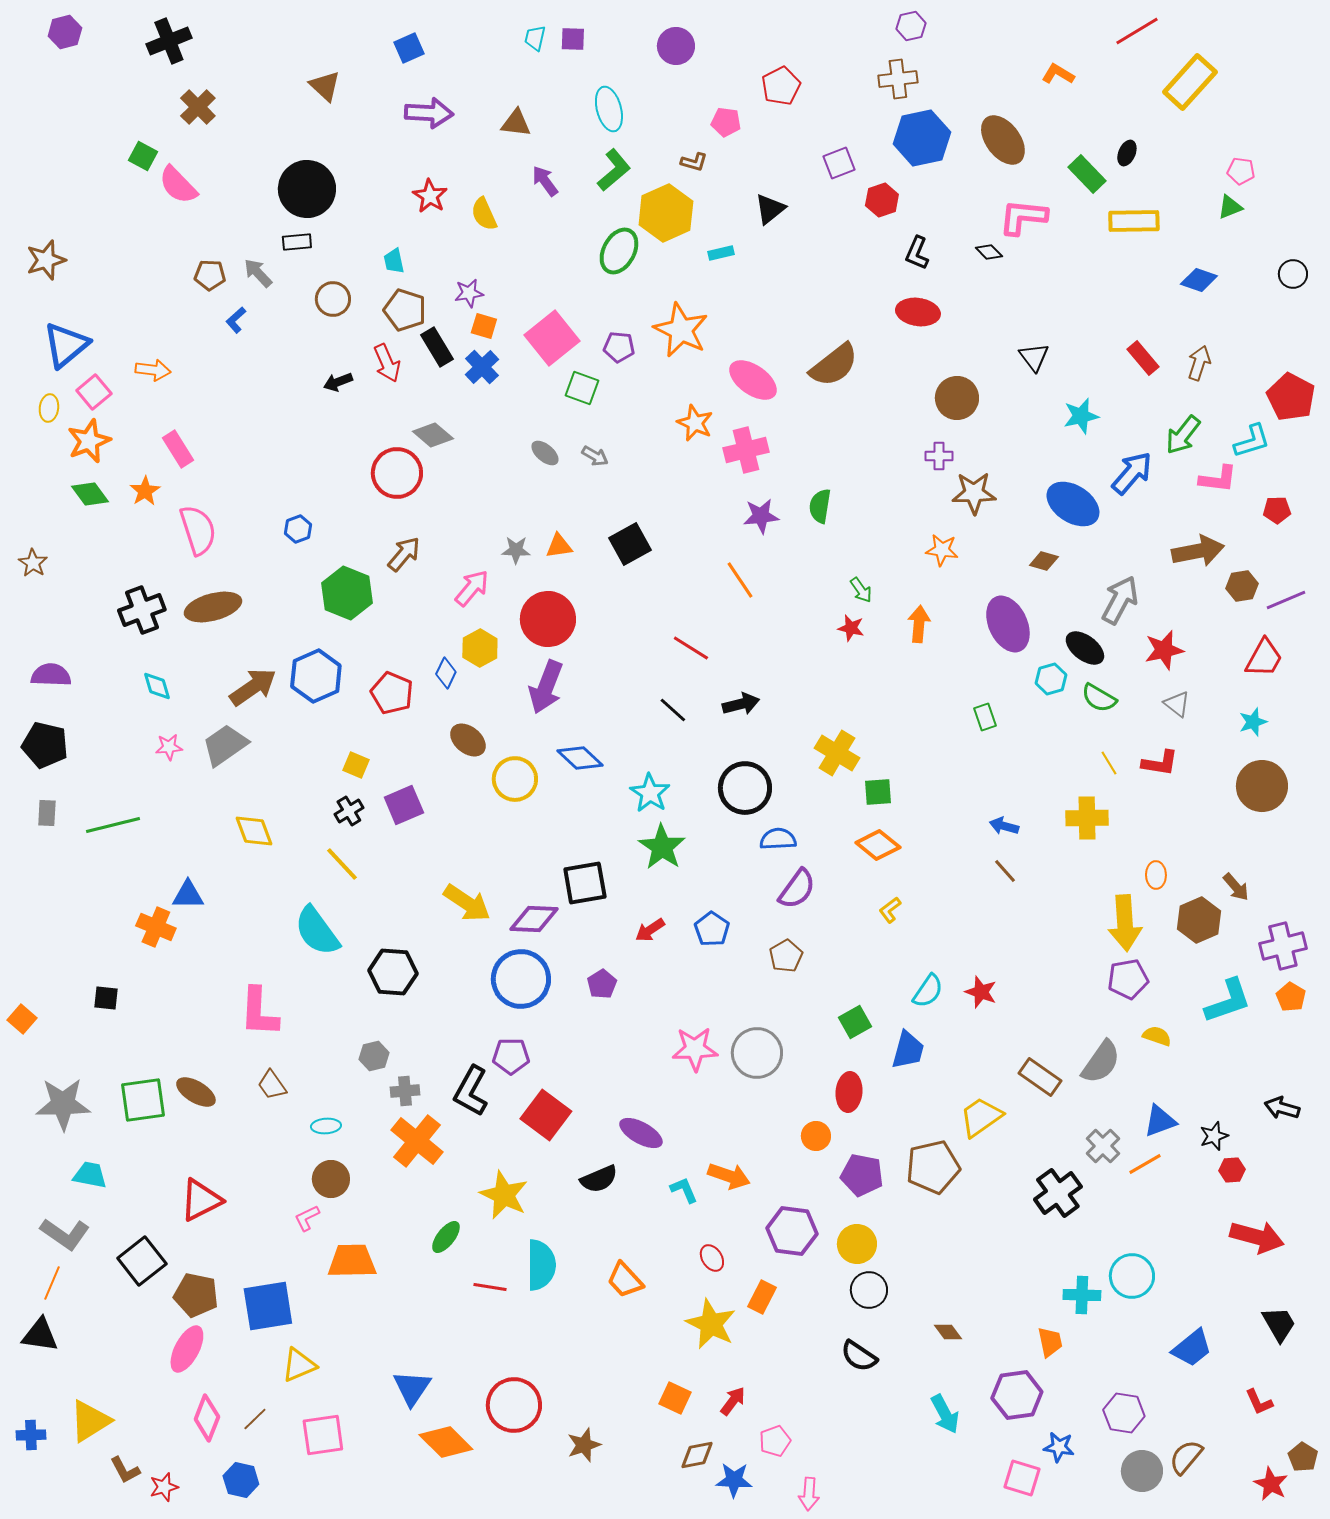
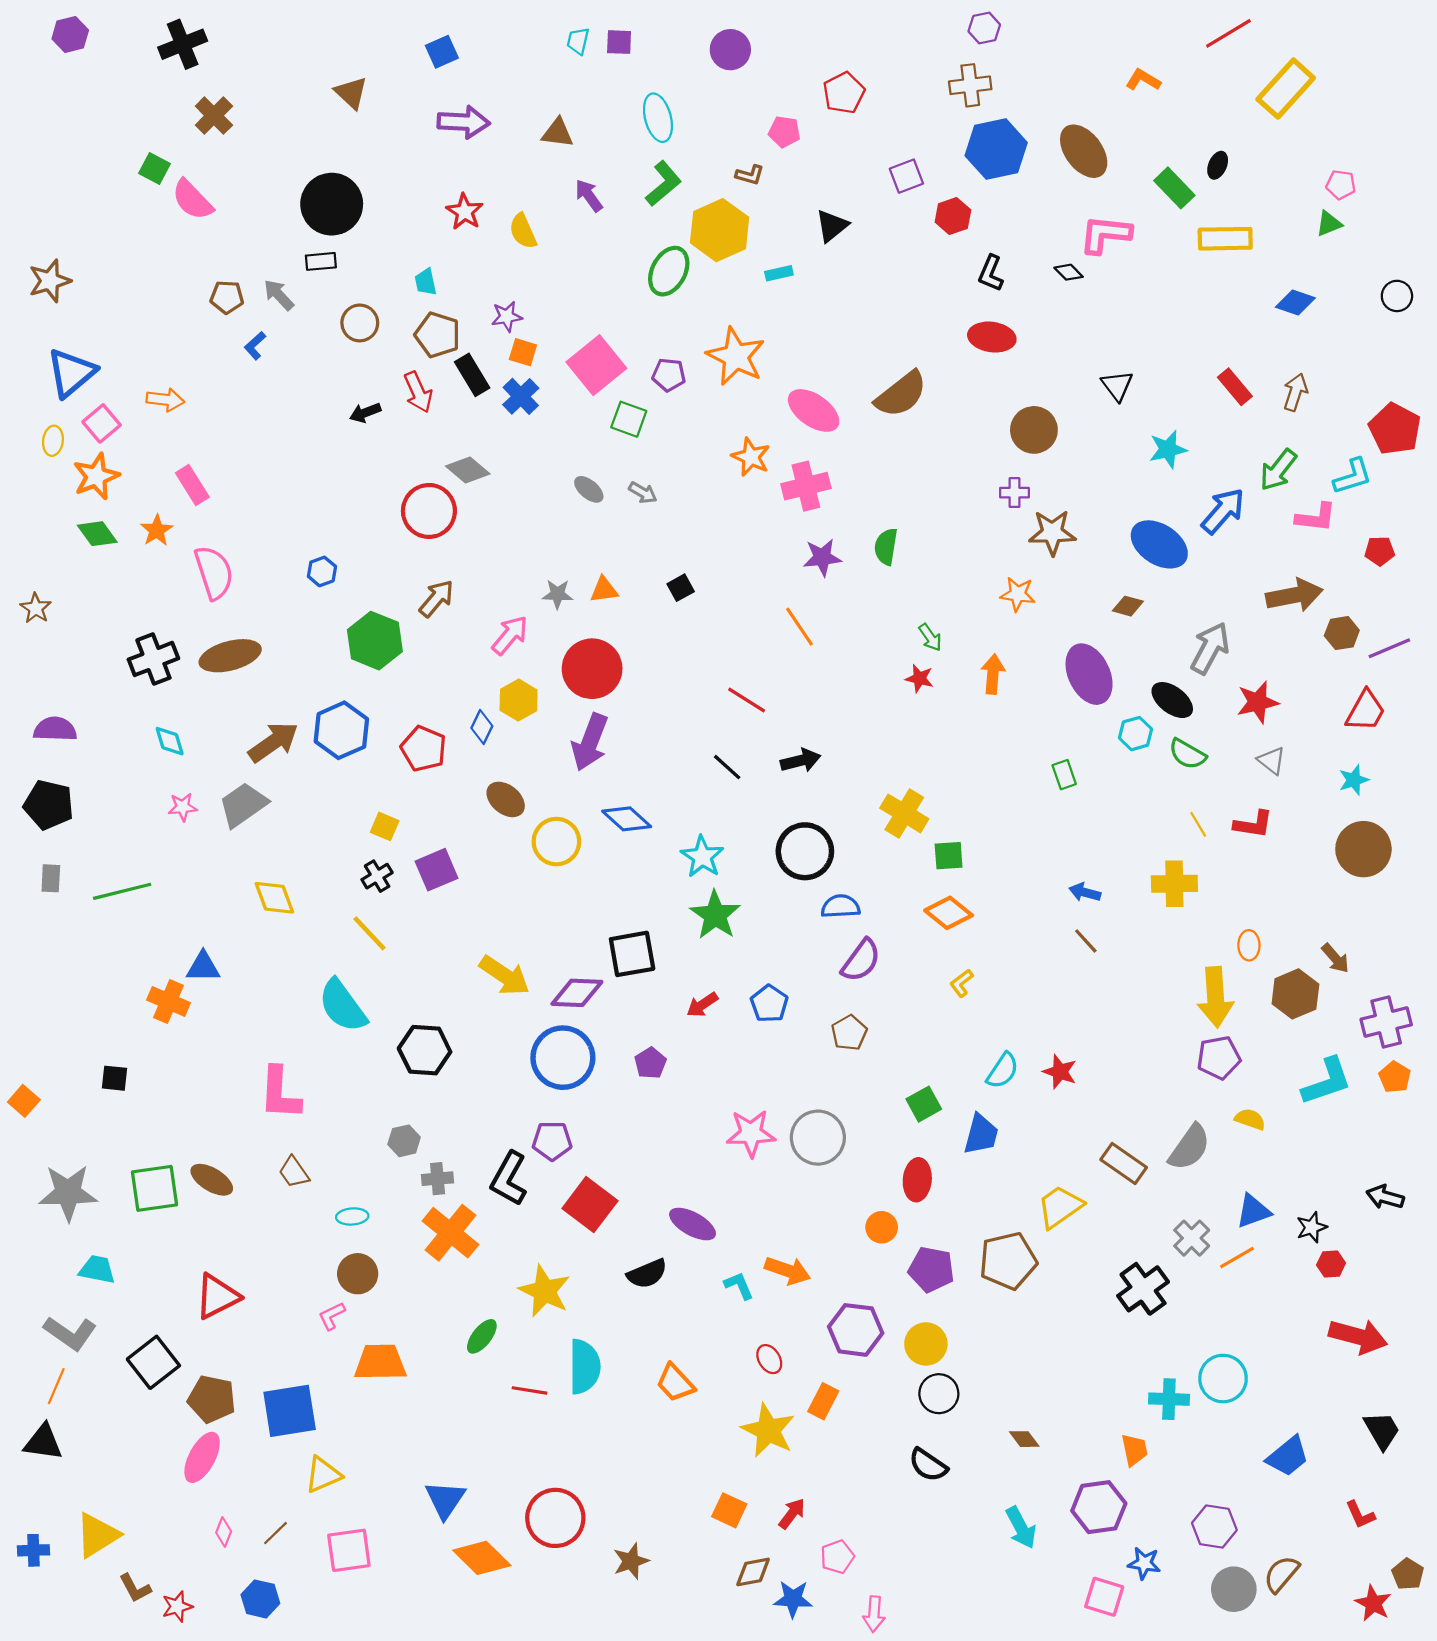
black square: (630, 544) -> (681, 588), size x0.6
pink diamond: (207, 1418) -> (224, 1532), size x0.6

